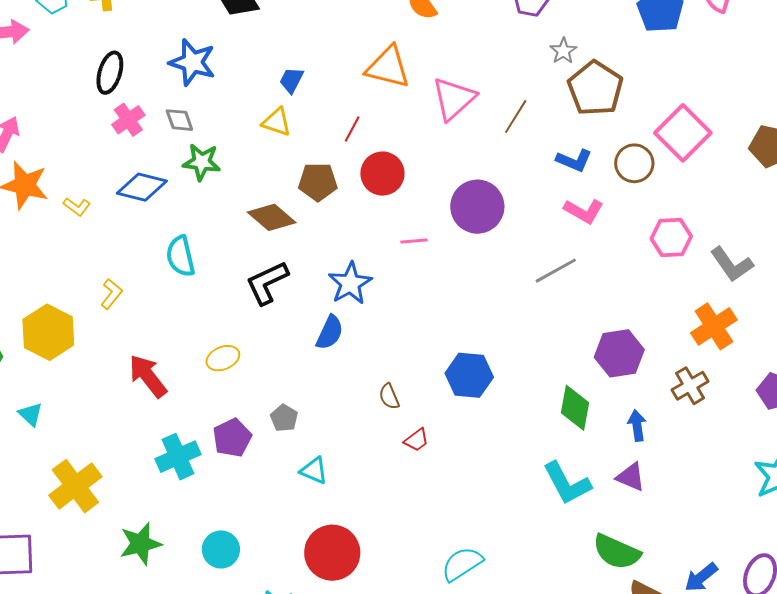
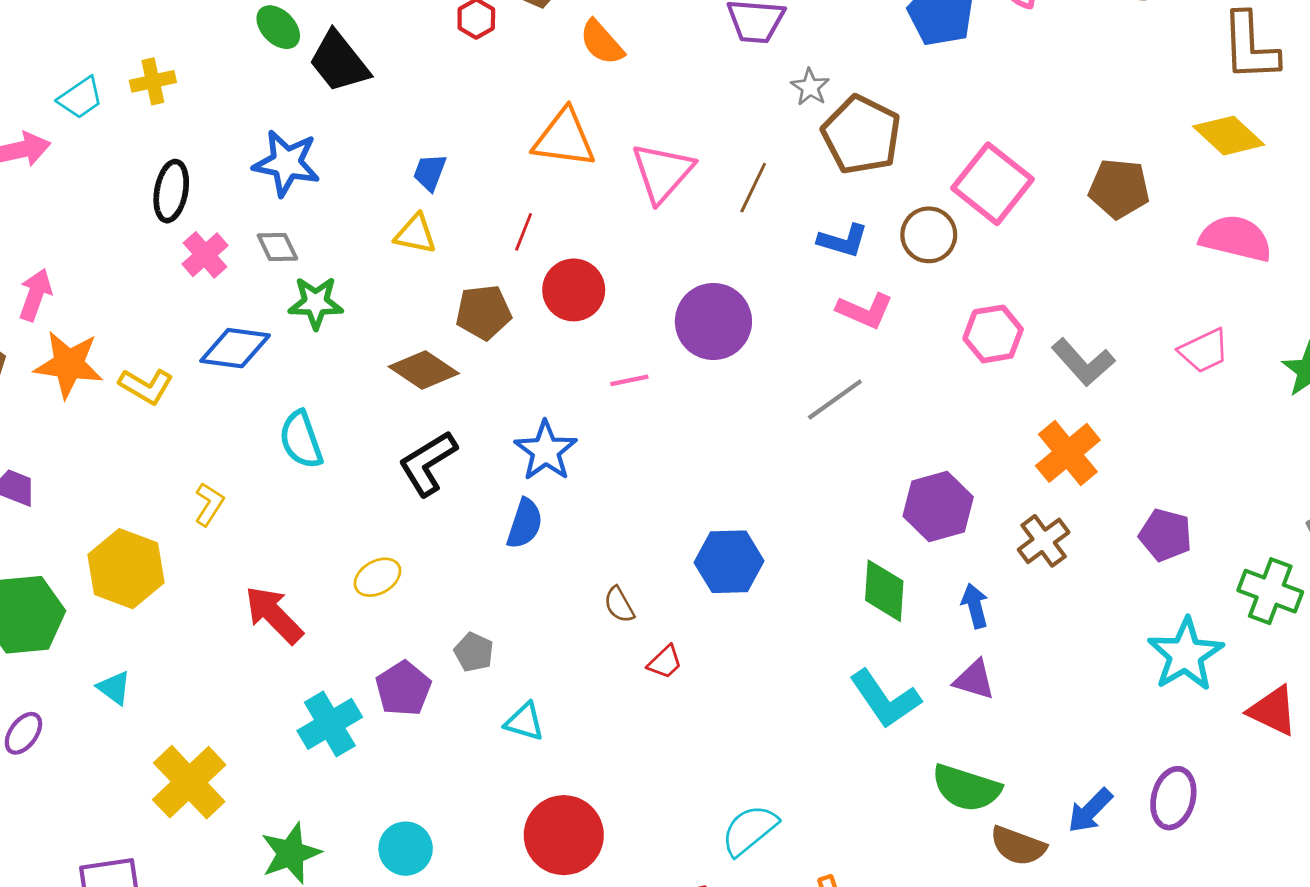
yellow L-shape: (77, 207) -> (146, 386), size x1.4

